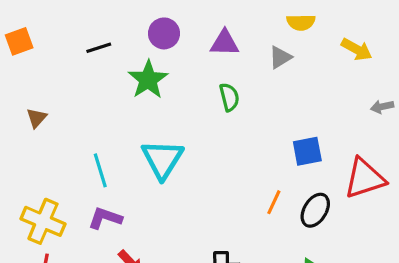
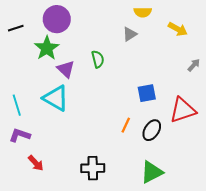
purple circle: (164, 33) -> (57, 19), size x1.4
purple triangle: (224, 43) -> (66, 69), moved, turned 42
gray arrow: (382, 107) -> (194, 65), turned 144
cyan triangle: (162, 159) -> (56, 98), turned -32

